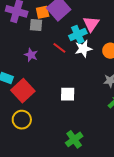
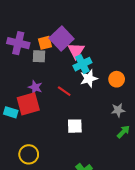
pink triangle: (91, 24) -> (76, 51), moved
red line: (59, 48) -> (64, 91), moved
red square: (23, 91) -> (28, 104), moved, turned 30

